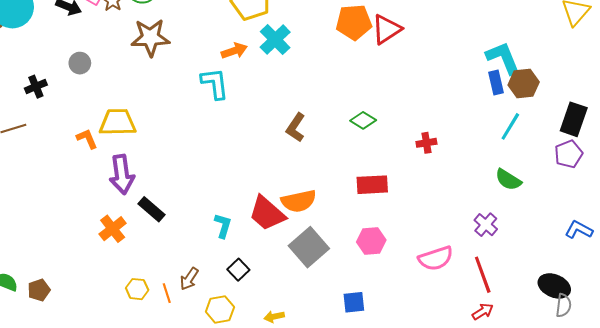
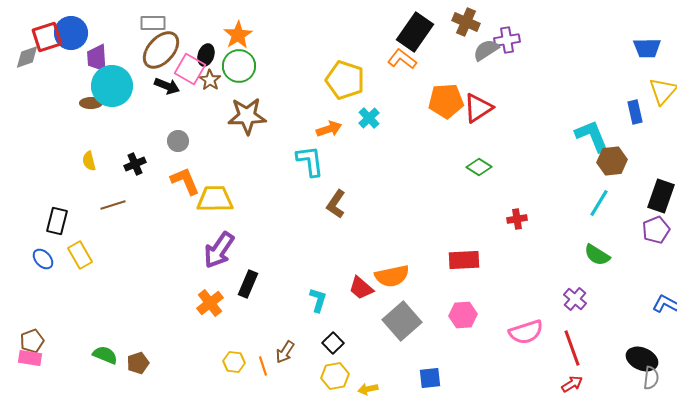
cyan cross: (275, 40) -> (369, 118), size x0.7
blue rectangle: (496, 82) -> (635, 112), moved
green diamond: (363, 120) -> (479, 167), moved
brown L-shape: (296, 127) -> (336, 204), moved
orange L-shape: (87, 139) -> (185, 181), moved, size x1.4
purple arrow: (122, 175) -> (219, 250), turned 42
black rectangle: (151, 209) -> (248, 284), turned 72
red trapezoid: (267, 213) -> (361, 288), size x0.7
blue square: (354, 302) -> (430, 378), moved
yellow hexagon: (220, 309) -> (335, 376), moved

